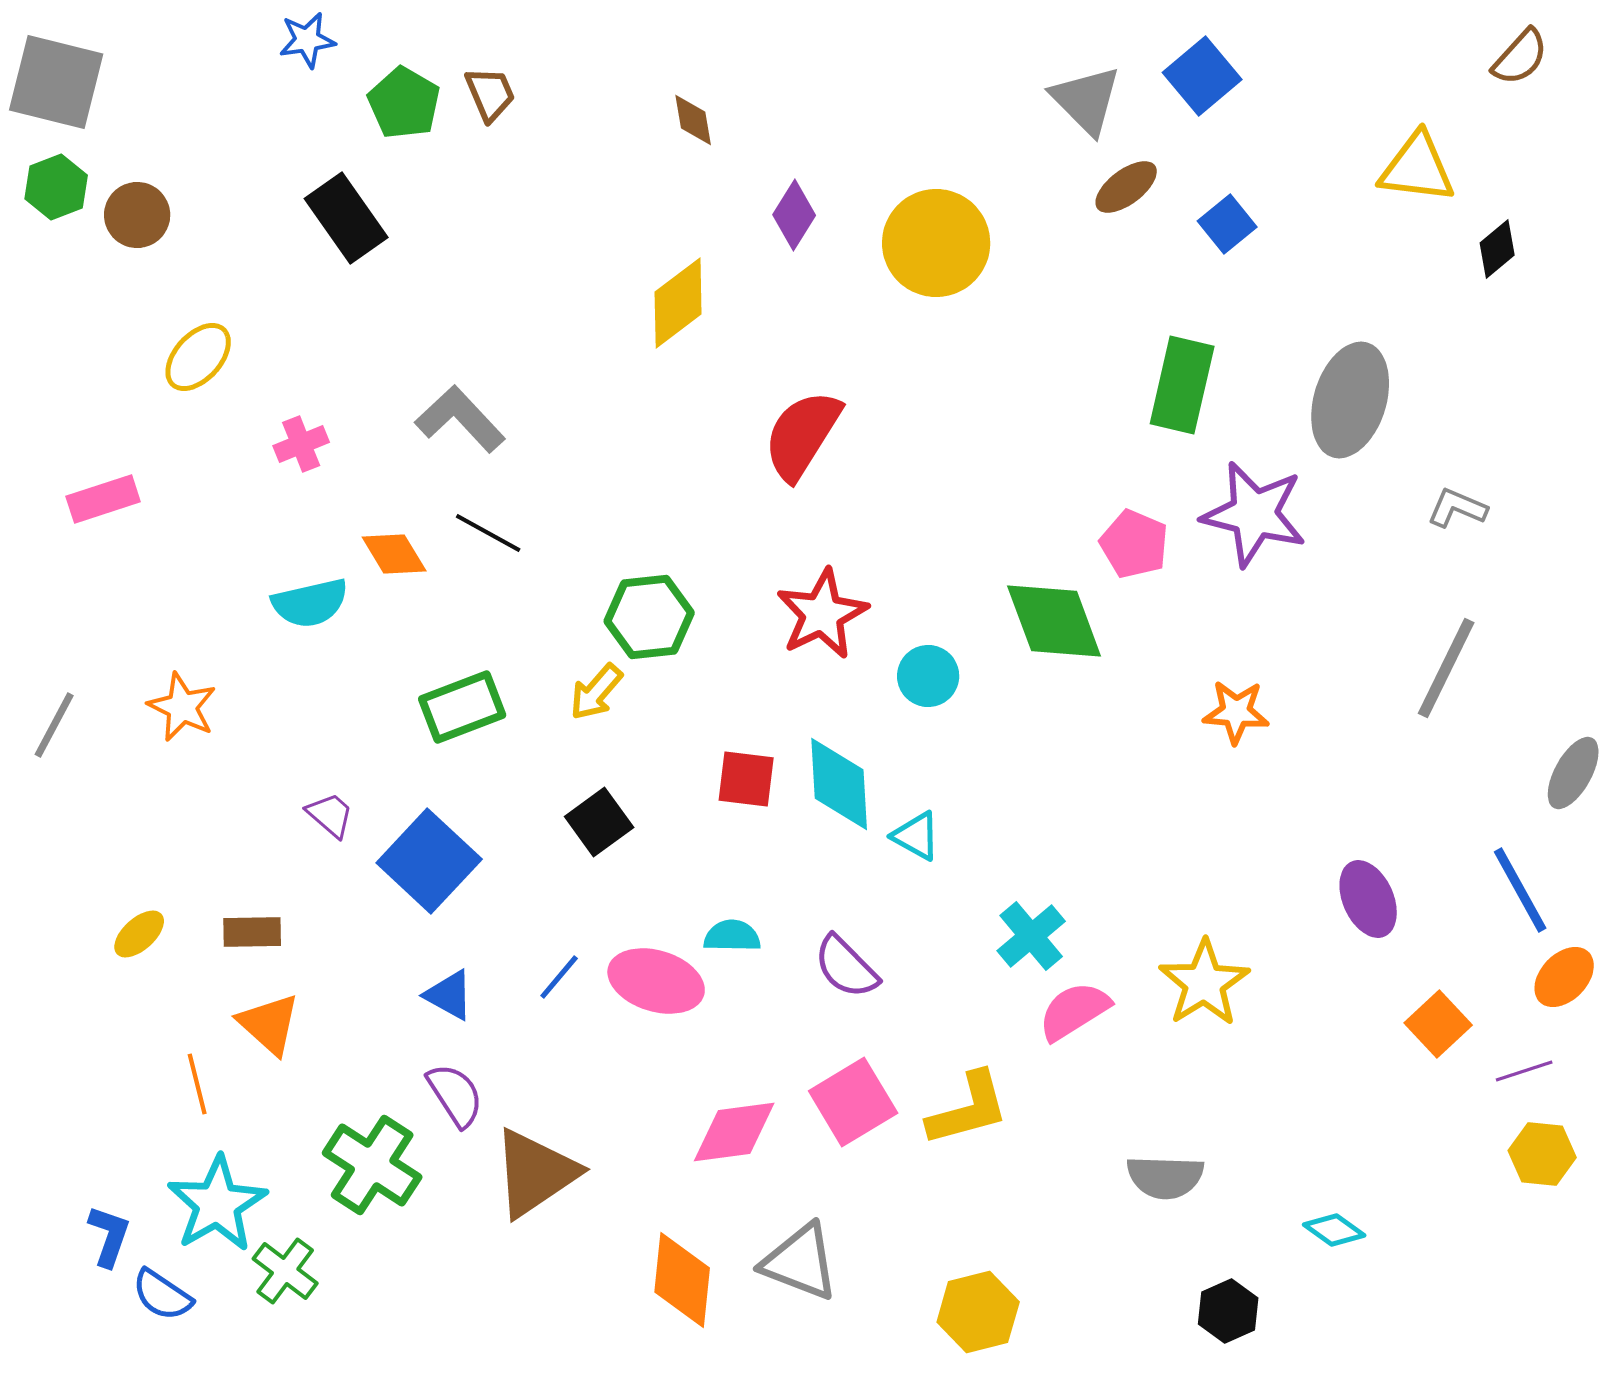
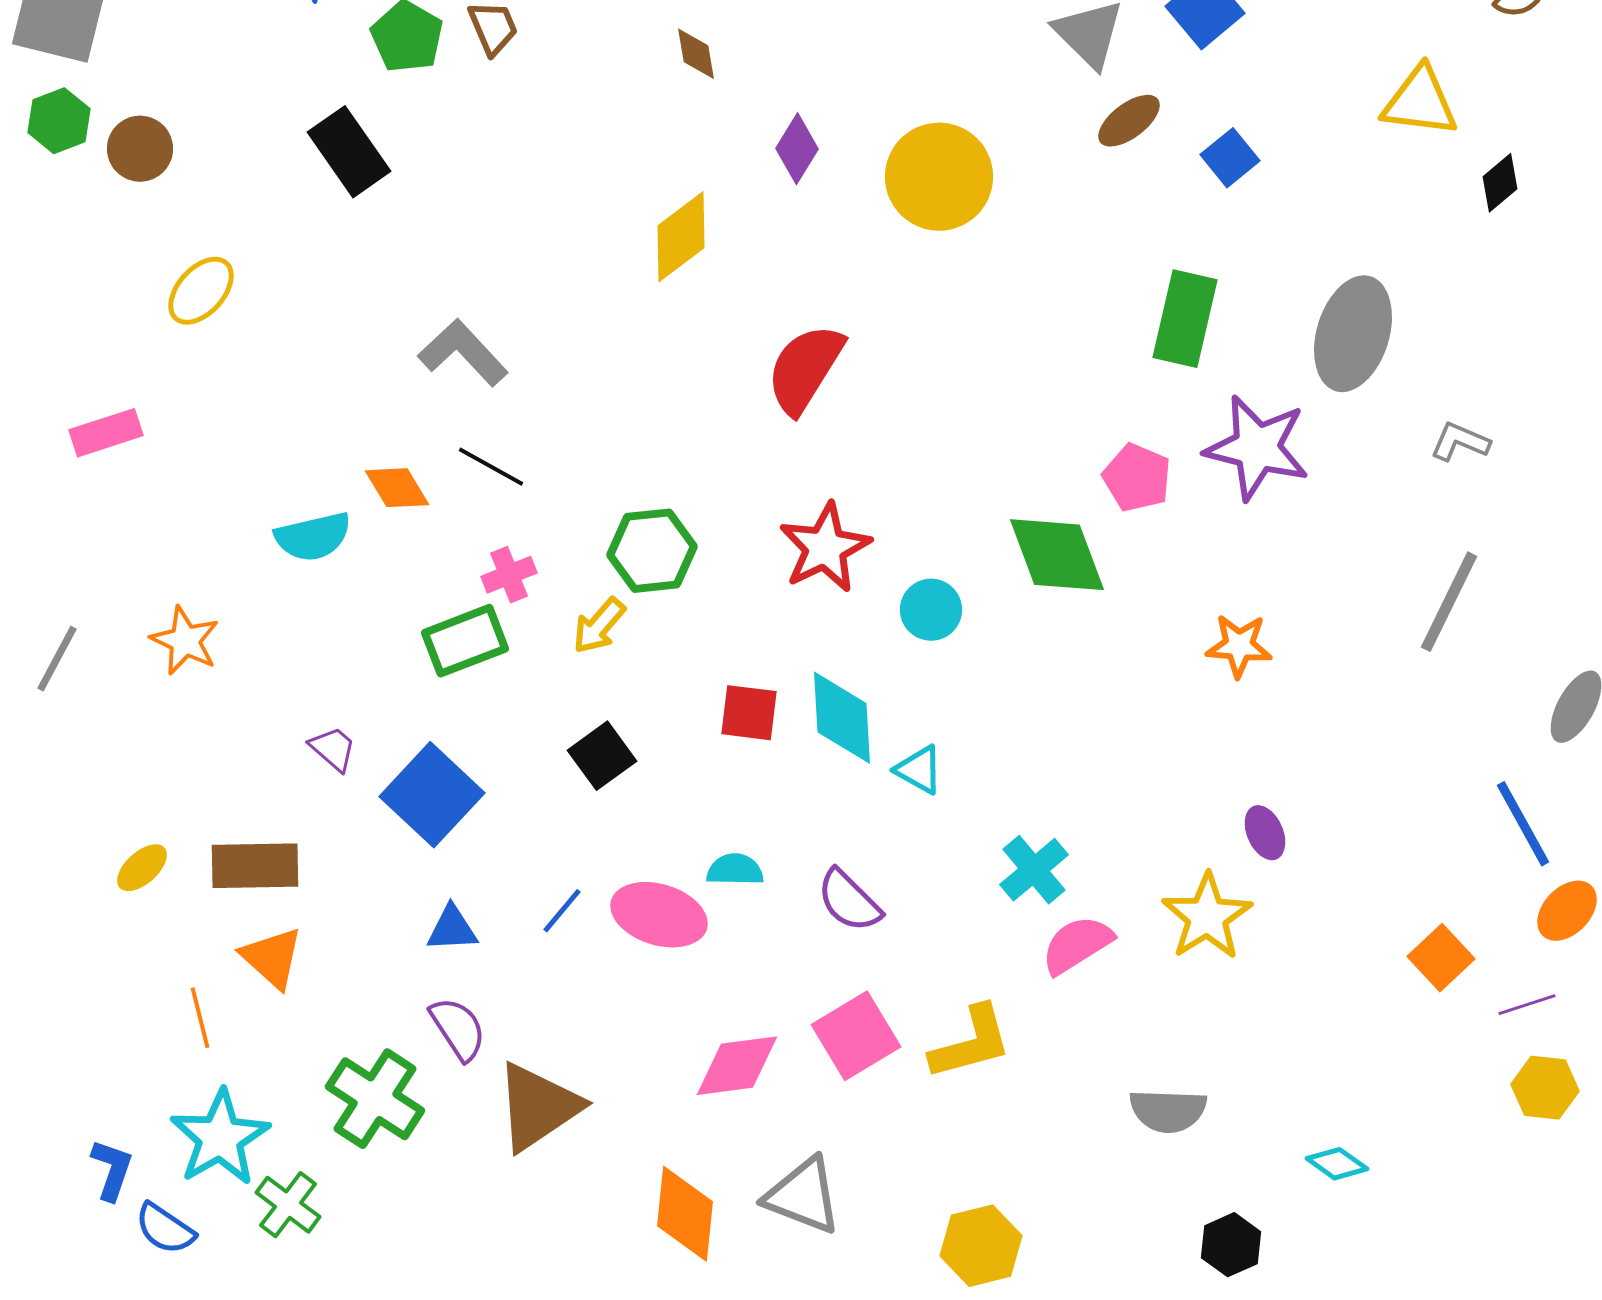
pink cross: (301, 444) -> (509, 575), moved
purple ellipse: (1368, 899) -> (1265, 833), moved, size x0.7
brown rectangle: (252, 932) -> (255, 866), size x1.5
blue triangle: (449, 995) -> (452, 929), turned -32

